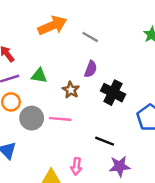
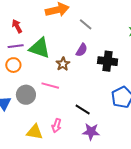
green triangle: (39, 76) -> (40, 48), size x1.6
black cross: (113, 93) -> (108, 61), moved, turned -30
gray circle: (32, 118) -> (26, 95), moved

